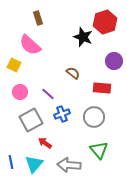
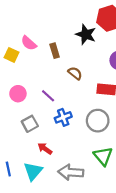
brown rectangle: (38, 18) -> (55, 51), moved
pink semicircle: (30, 45) -> (29, 43), size x0.7
yellow square: (14, 65) -> (12, 55), moved
gray square: (31, 120) -> (30, 124), size x0.7

